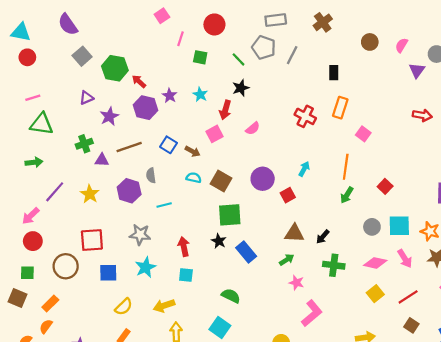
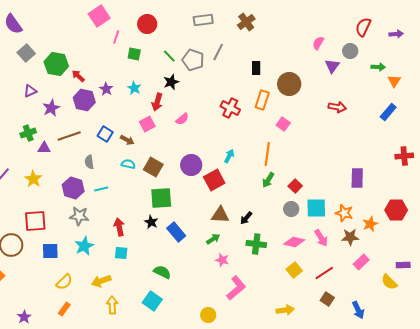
pink square: (162, 16) -> (99, 16), size x1.5
brown circle: (370, 42) -> (289, 84), moved, size x1.5
gray pentagon: (264, 47) -> (193, 60), moved
red square: (385, 186) -> (295, 186), moved
purple hexagon: (129, 191) -> (73, 188), moved
red square: (288, 195) -> (214, 180), size x1.5

